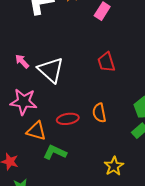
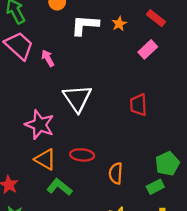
pink arrow: (22, 61) -> (48, 58), moved
orange semicircle: (99, 113) -> (116, 173), moved

